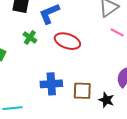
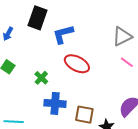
green cross: (30, 37) -> (41, 78), moved

